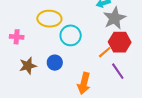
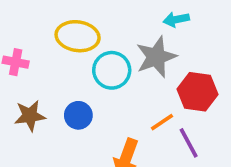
gray star: (114, 18) -> (156, 57), moved
orange line: (105, 52) -> (162, 122), moved

